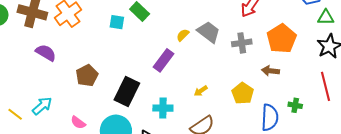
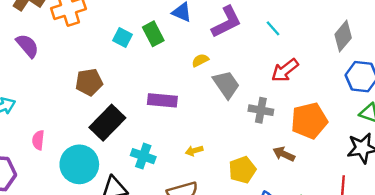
yellow semicircle: (183, 35) -> (200, 60), moved
purple rectangle: (163, 60) -> (162, 100), turned 40
brown pentagon: (87, 76) -> (89, 82), moved
pink semicircle: (78, 122) -> (38, 140), turned 42

